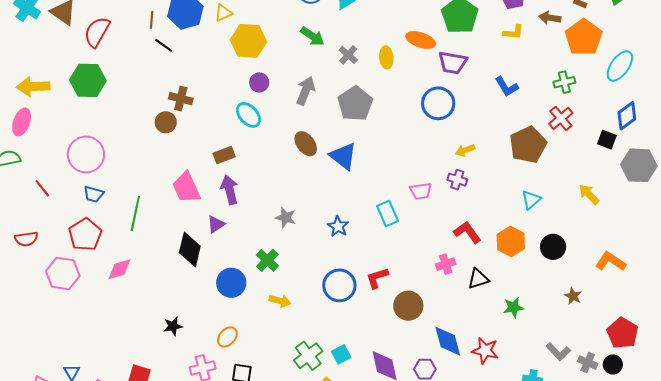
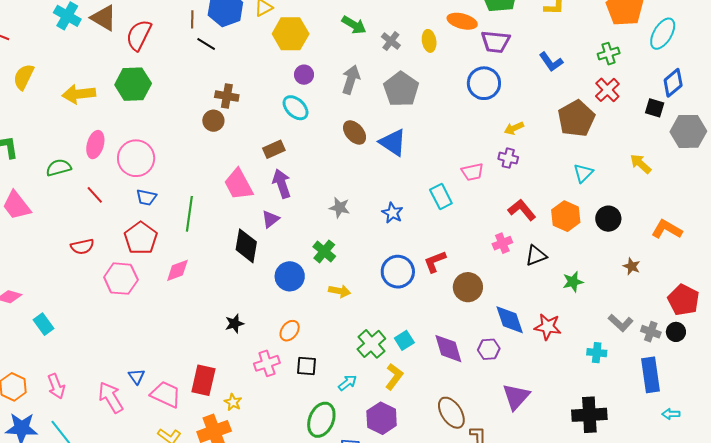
pink ellipse: (22, 122) -> (95, 145), moved

